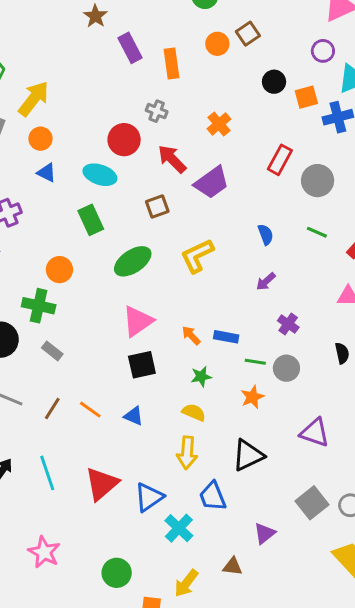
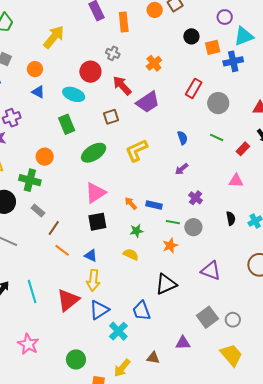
yellow arrow: (34, 99) -> (54, 37), moved
brown line: (52, 409) -> (54, 228), moved
yellow arrow: (187, 453) -> (93, 280), moved
purple triangle: (265, 533) -> (183, 343), moved, turned 35

